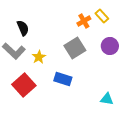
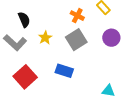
orange cross: (84, 21) -> (77, 16), moved, turned -32
yellow star: (39, 57) -> (45, 38), moved

